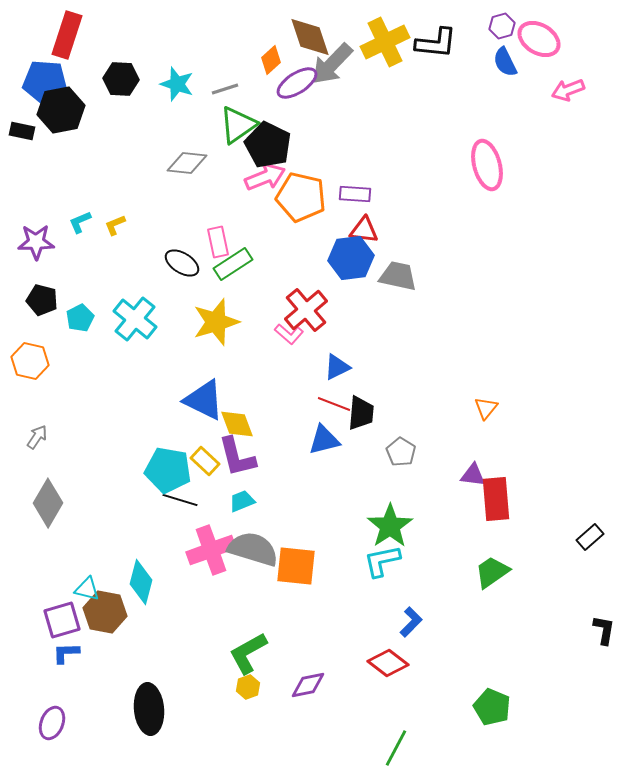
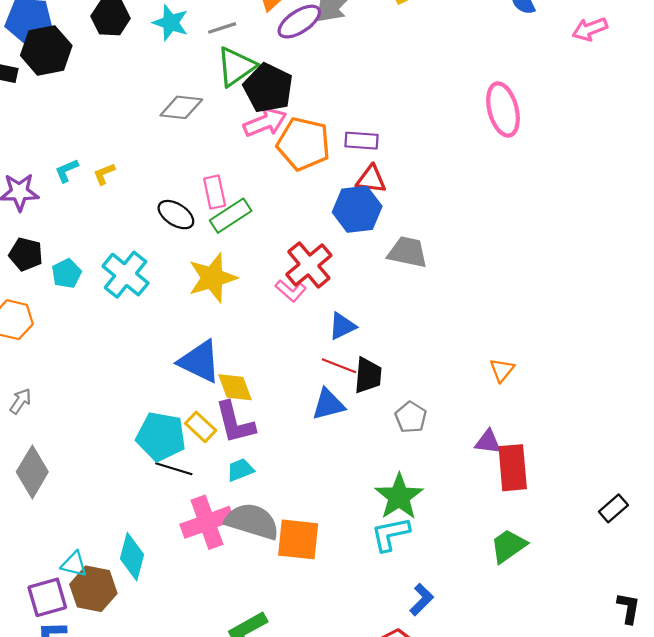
gray trapezoid: (398, 276) -> (408, 252), moved

